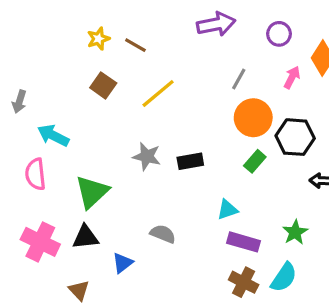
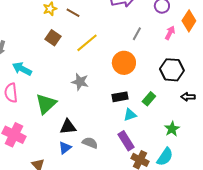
orange circle: (253, 118) -> (124, 63), moved
black rectangle: (190, 161) -> (120, 97), moved
green rectangle: (255, 161) -> (149, 99), moved
gray semicircle: (163, 234) -> (90, 143), moved
black triangle: (85, 237) -> (68, 127), moved
purple rectangle: (244, 242) -> (126, 141), moved, turned 42

